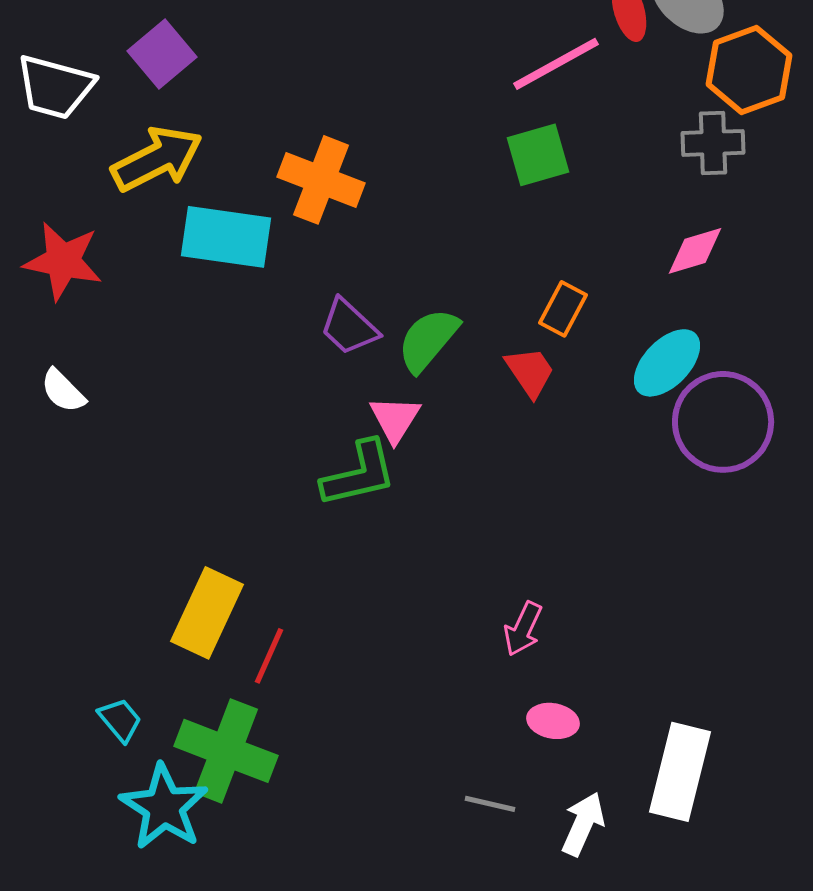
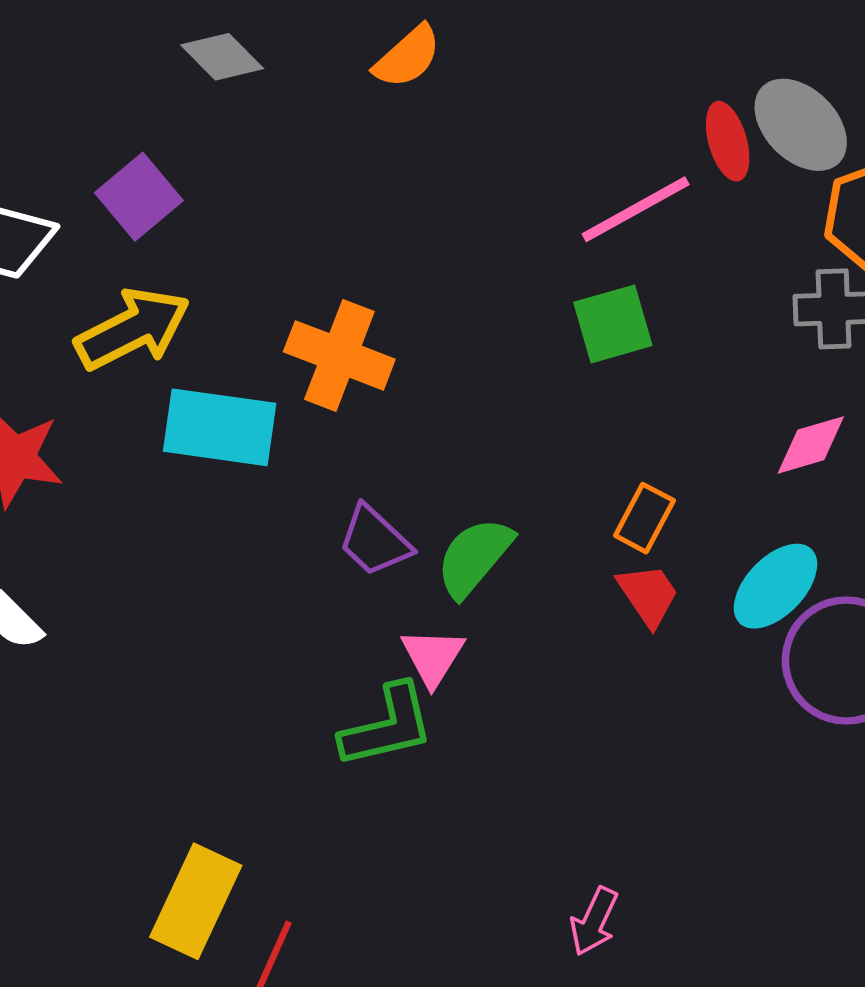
red trapezoid: (530, 372) -> (648, 595), moved

